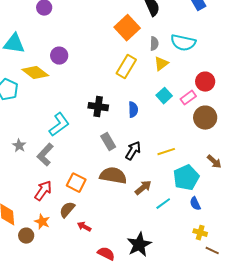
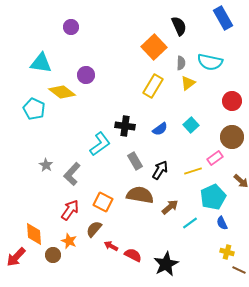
cyan square: (164, 96) -> (191, 125), moved
pink rectangle: (188, 98) -> (215, 158), moved
blue semicircle: (133, 110) -> (160, 129), turned 56
cyan L-shape: (59, 125) -> (100, 144), moved
red semicircle: (106, 254) -> (133, 255), moved

